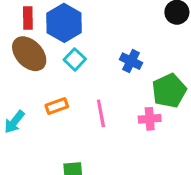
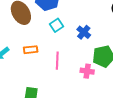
cyan square: (75, 59) -> (57, 25), moved

